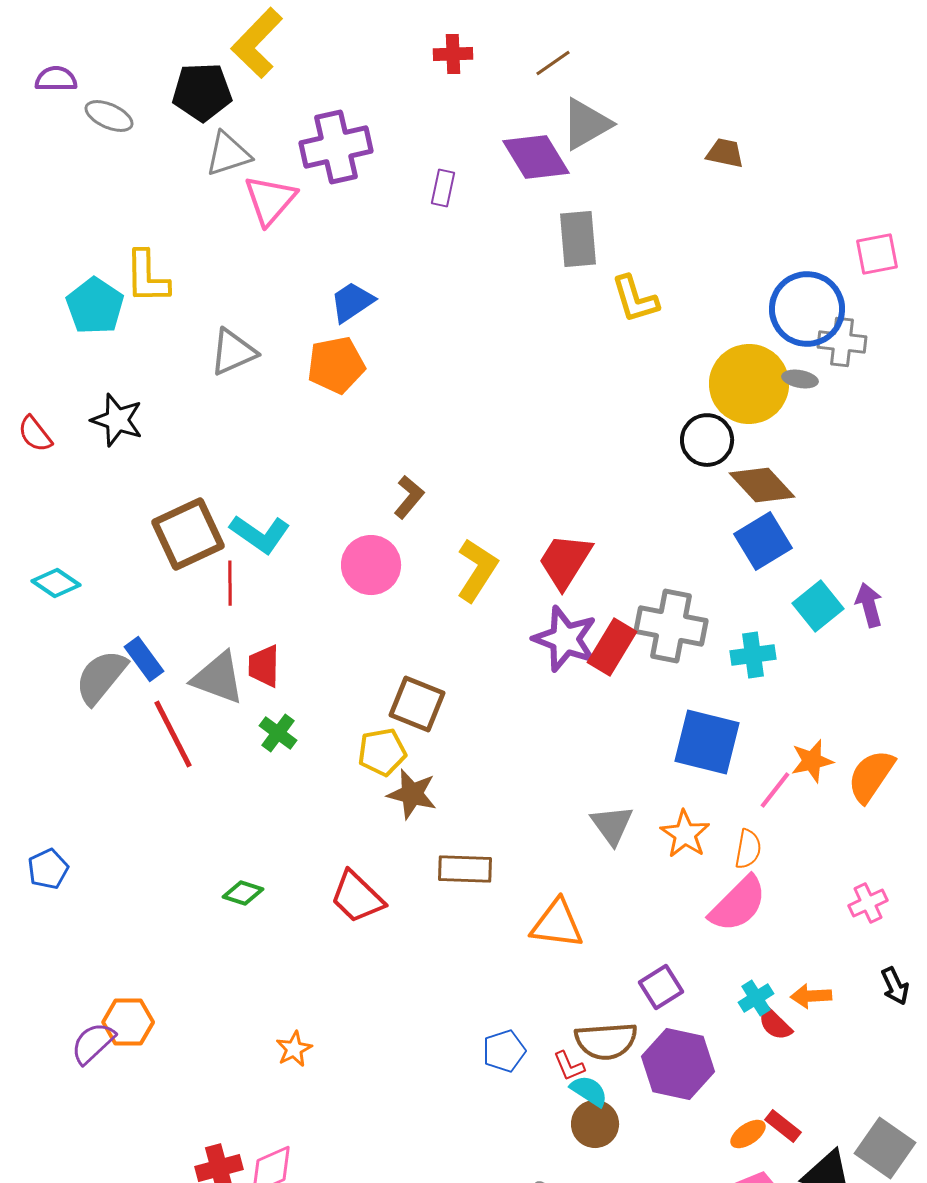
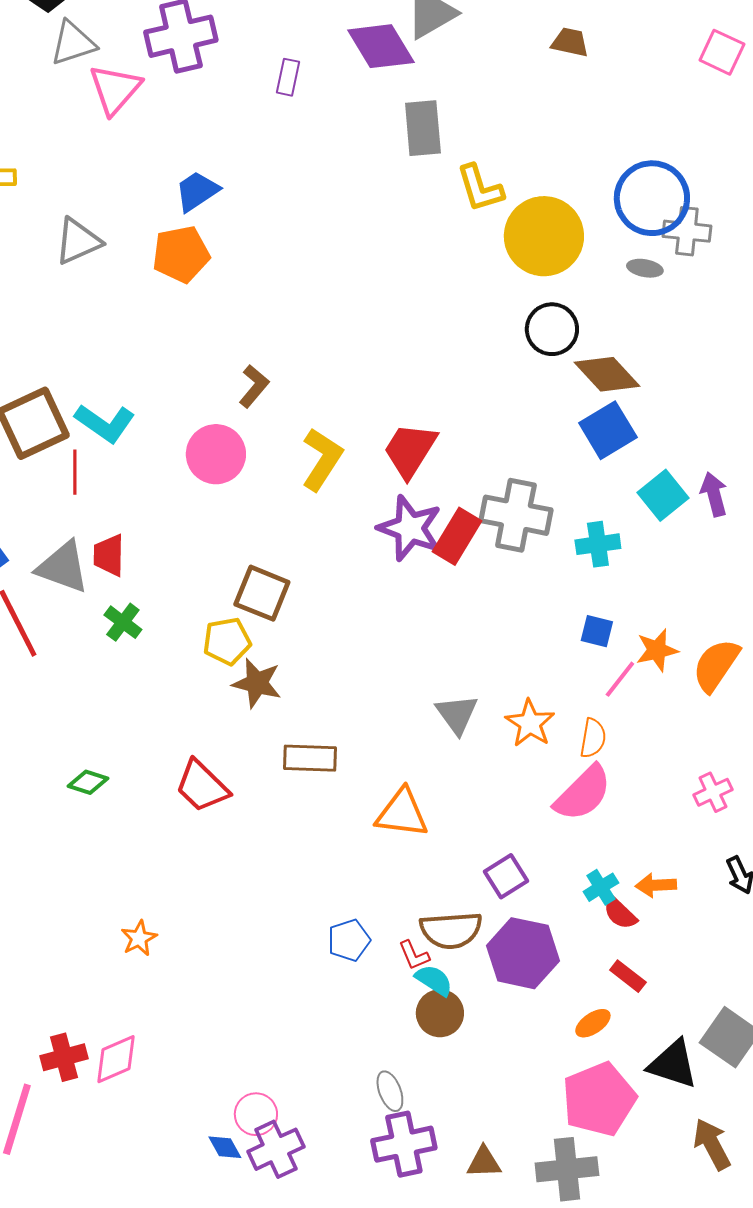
pink square: (877, 254) -> (722, 52), moved, turned 36
yellow circle: (749, 384) -> (544, 236), moved
blue square: (707, 742) -> (597, 631), moved, size x0.5
red rectangle: (783, 1126) -> (628, 976), moved

